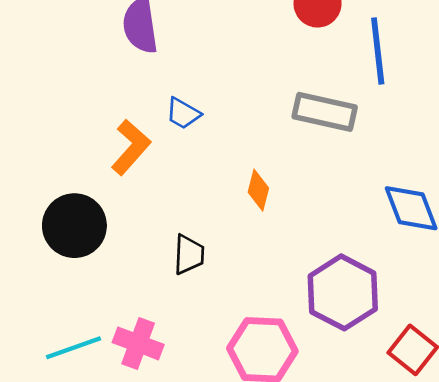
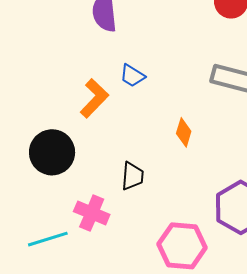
pink cross: (138, 343) -> (92, 213), moved

